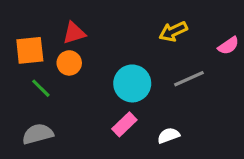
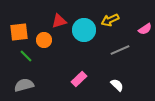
red triangle: (74, 33) -> (59, 21), moved
cyan circle: (132, 83) -> (84, 30), moved
white semicircle: (168, 135) -> (117, 85), moved, turned 64

